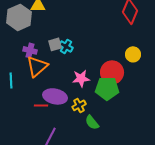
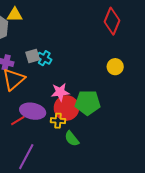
red circle: (112, 72) -> (66, 108), moved
red line: (41, 105) -> (18, 121), turned -32
yellow cross: (79, 105) -> (58, 121), turned 32

